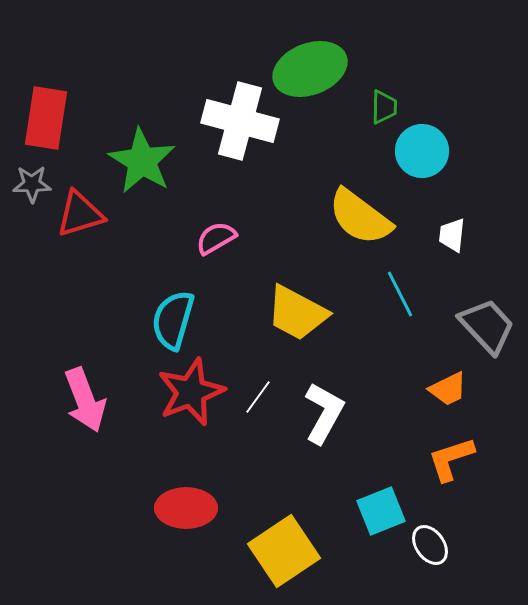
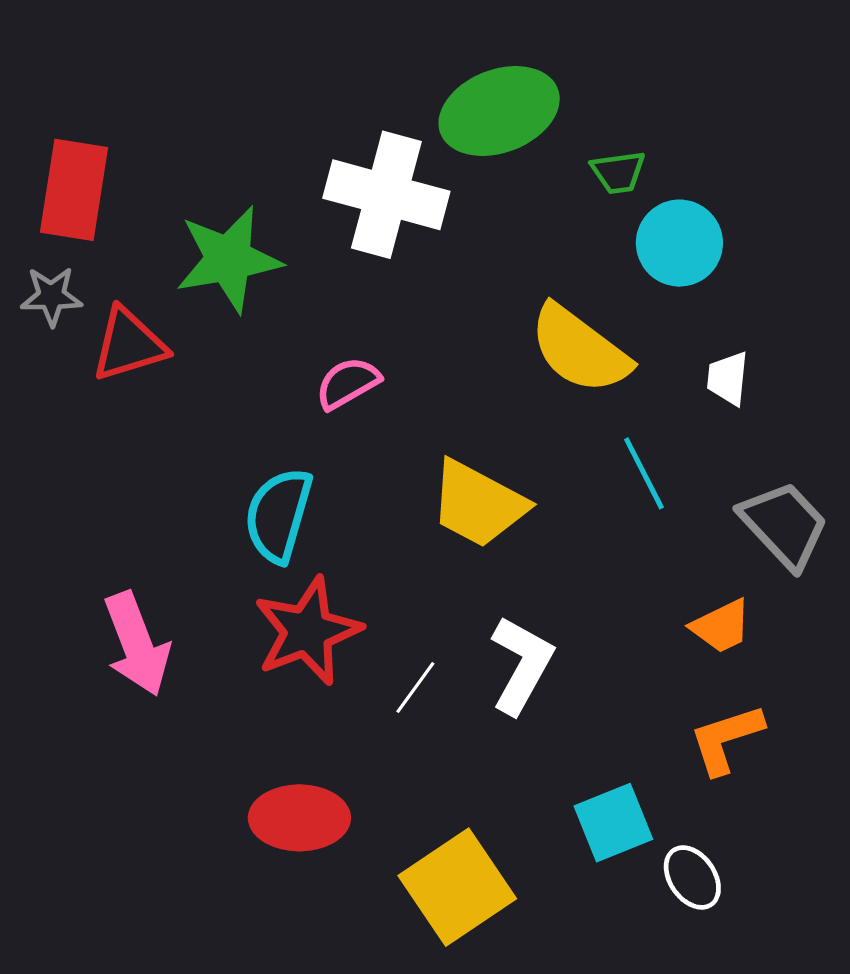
green trapezoid: (384, 107) -> (618, 172), turned 81
green star: (142, 161) -> (229, 259), turned 30
white line: (258, 397) -> (415, 687), moved

